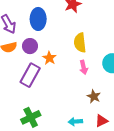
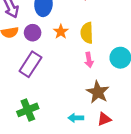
orange star: (49, 58) -> (61, 32), moved
brown star: (94, 96) -> (98, 92), size x1.5

